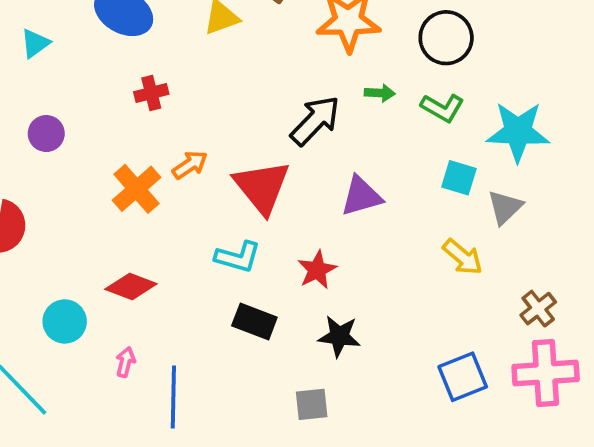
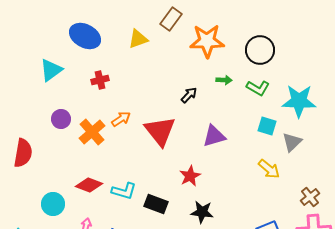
cyan triangle: (35, 43) -> (51, 70), moved, size x1.4
black arrow: (315, 121) -> (189, 95), size x0.6
purple circle: (46, 134) -> (61, 119), moved
cyan L-shape: (238, 257) -> (124, 191), moved

